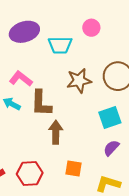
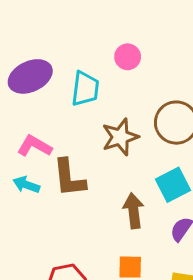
cyan trapezoid: (60, 45) -> (85, 89), turned -75
brown arrow: (56, 132) -> (134, 211), moved

